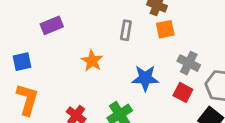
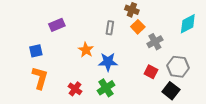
orange square: (165, 29) -> (138, 27), turned -32
gray cross: (189, 63) -> (155, 42), moved, turned 35
blue star: (145, 78) -> (108, 62), moved

